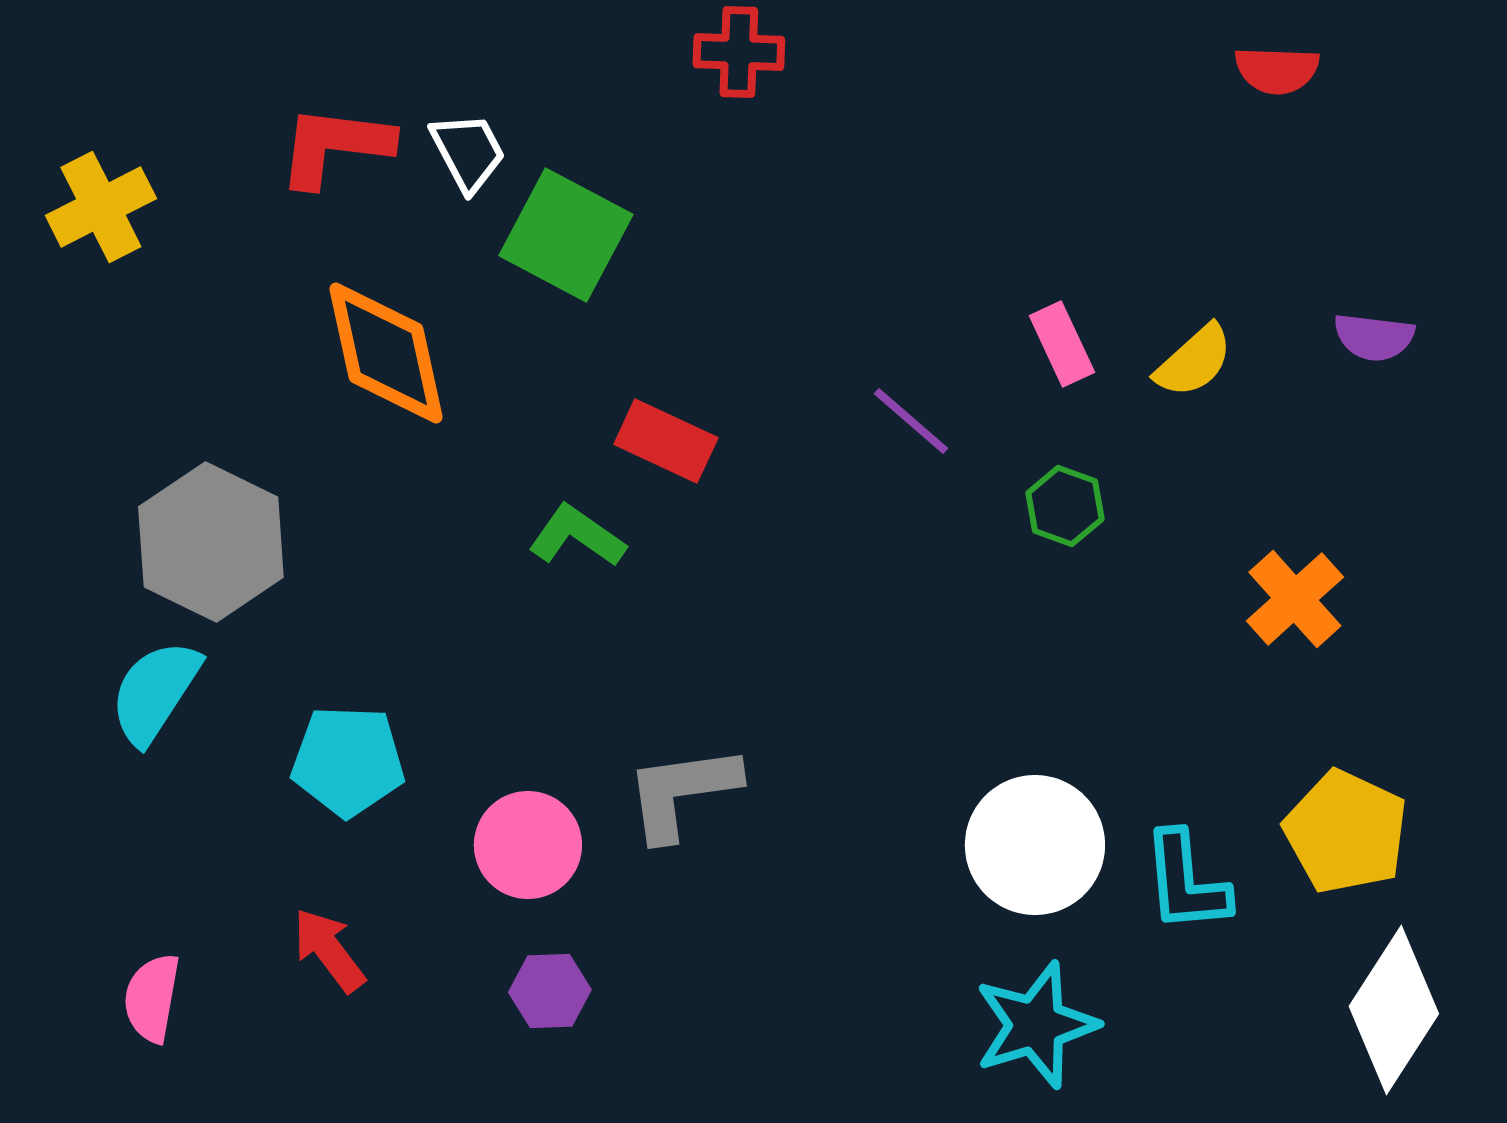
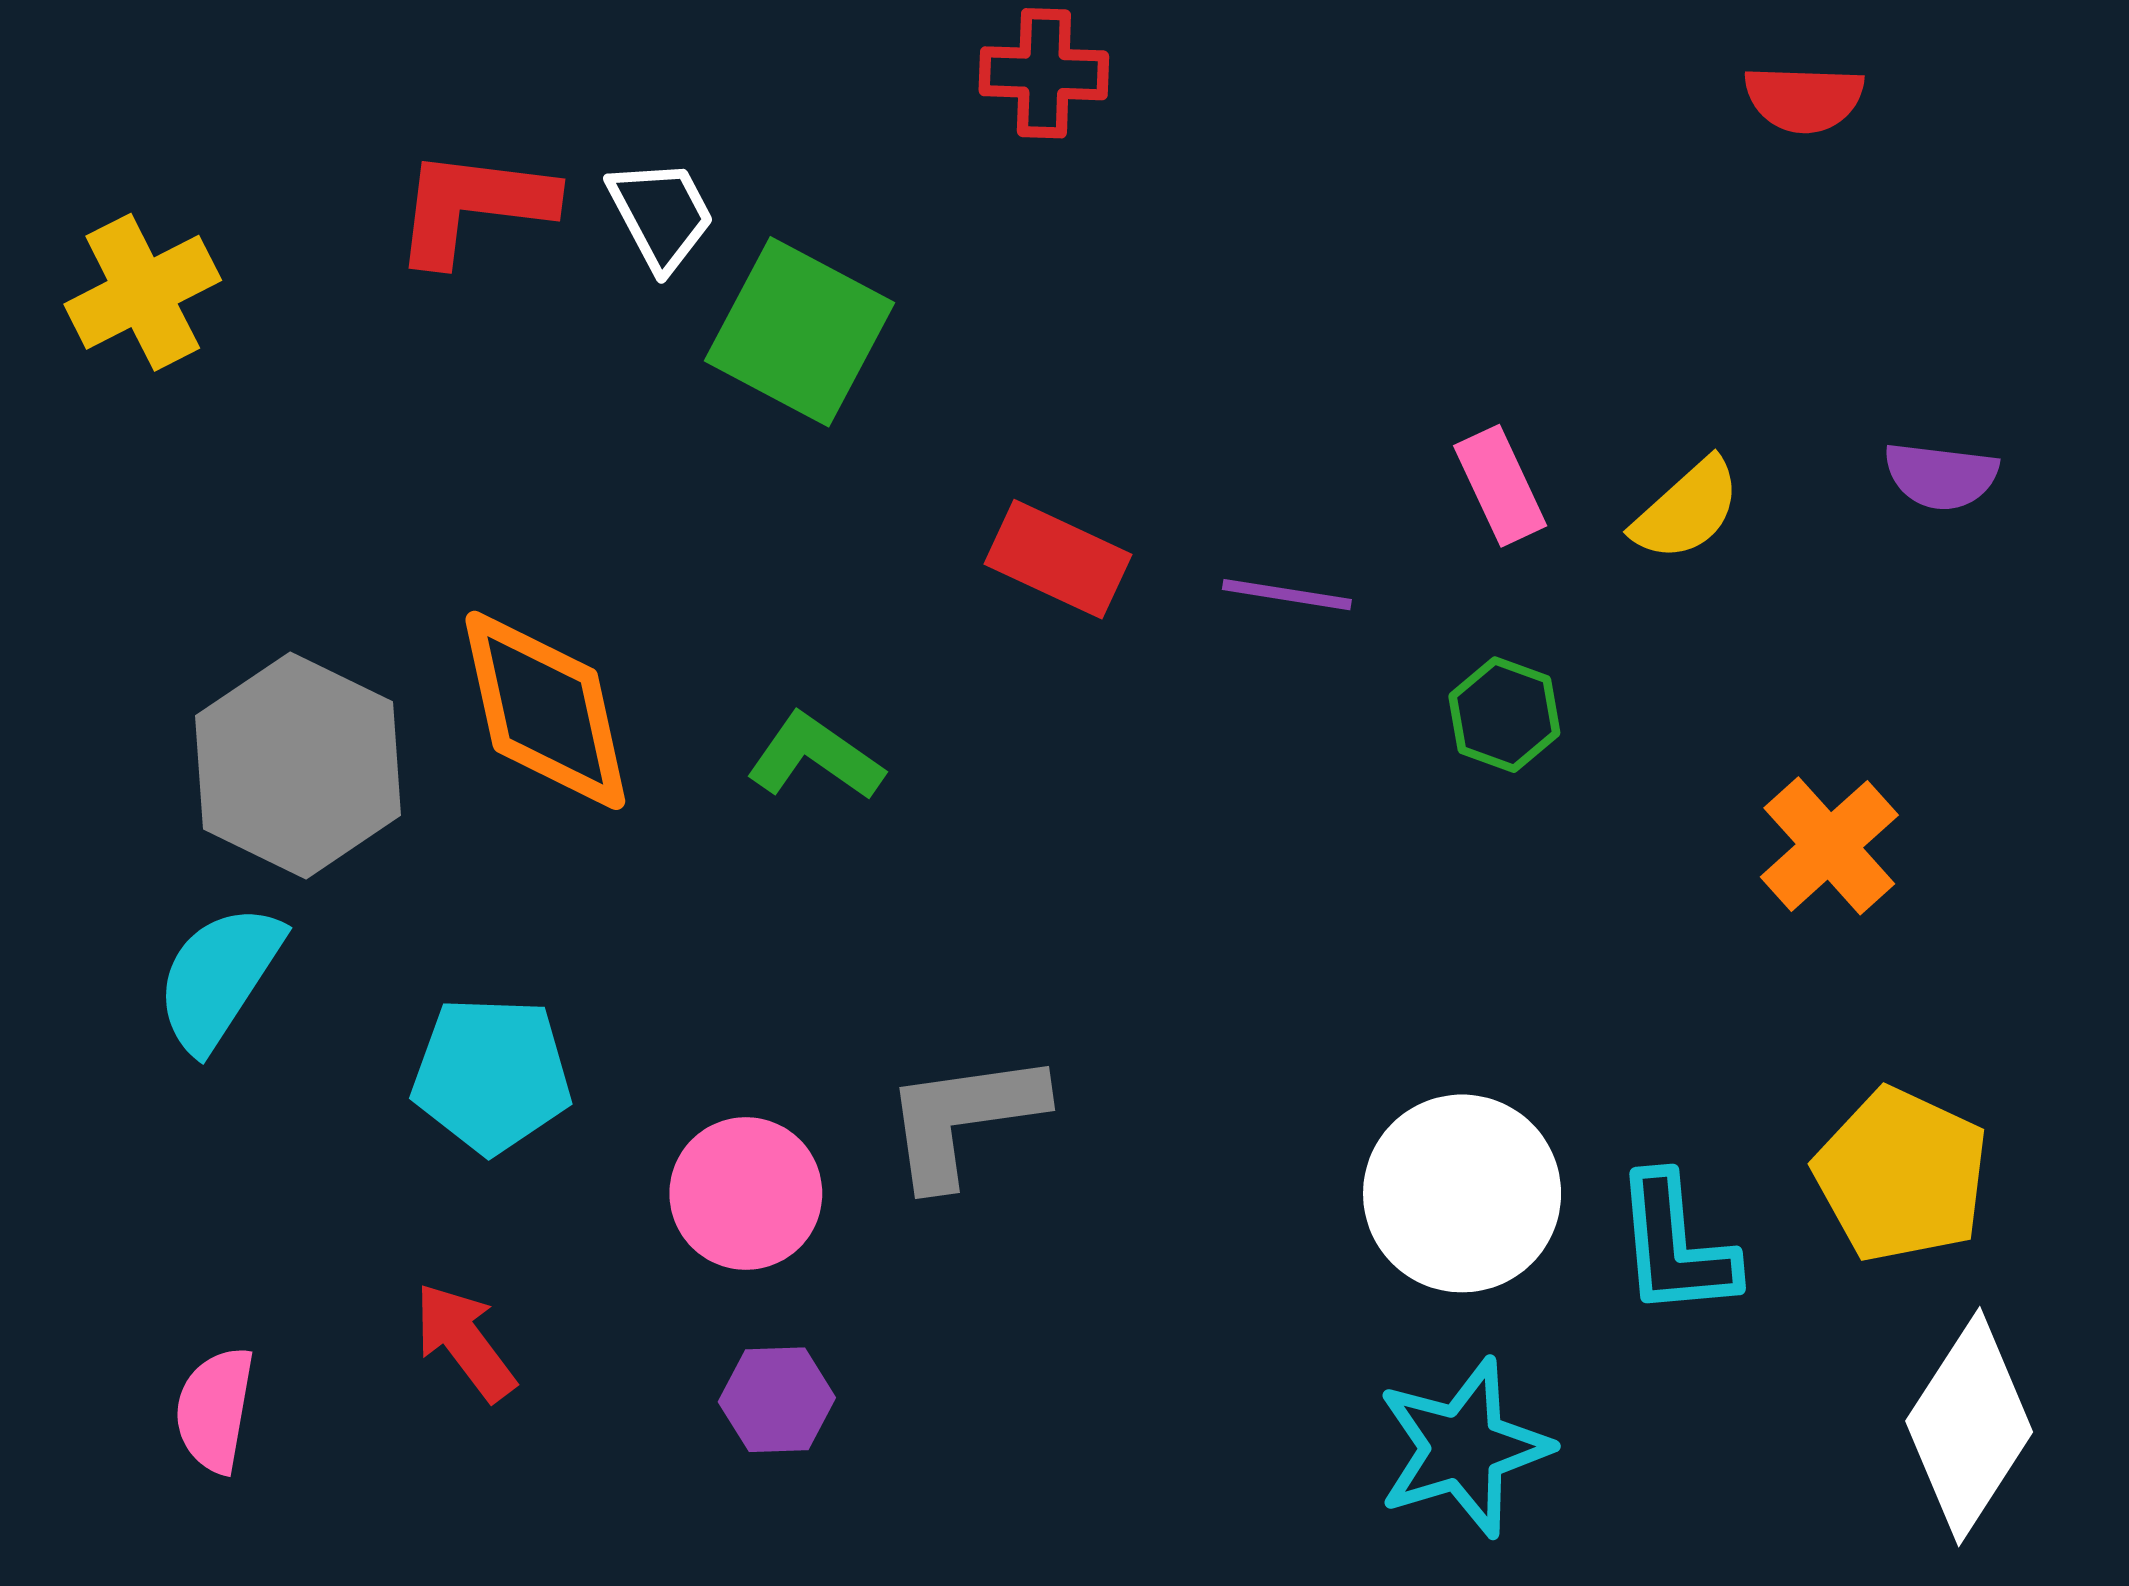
orange diamond: (386, 353) -> (545, 710), moved
purple line: (911, 421) -> (1287, 595), turned -32
red rectangle: (666, 441) -> (1058, 559), moved

